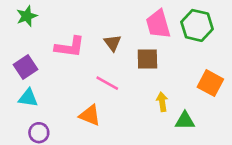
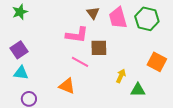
brown triangle: (113, 43) -> (93, 13), moved
pink L-shape: (70, 47) -> (77, 35), moved
brown square: (147, 59) -> (99, 48), moved
yellow arrow: (162, 102) -> (121, 76), turned 32

